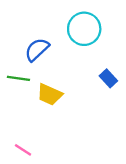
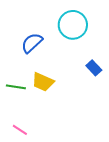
green line: (18, 78) -> (16, 87), moved

